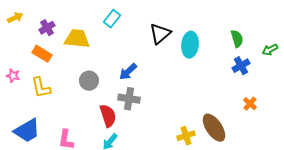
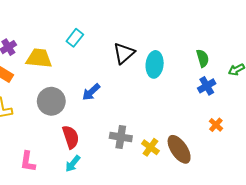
gray circle: (89, 81) -> (51, 101), size x1.4
gray cross: (129, 99) -> (121, 137), moved
yellow cross: (186, 136) -> (150, 147), moved, turned -36

